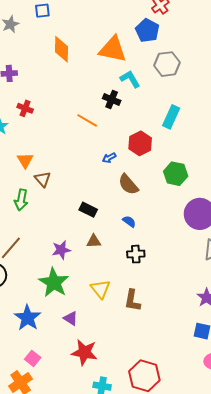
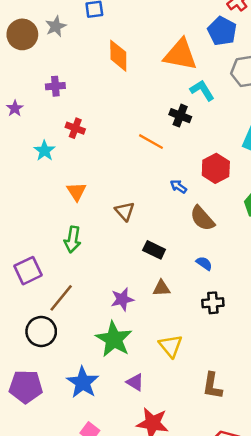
blue arrow: (109, 158) -> (178, 187), turned 64
brown triangle: (43, 179) -> (125, 211), moved
brown L-shape: (132, 300) -> (212, 386), moved

